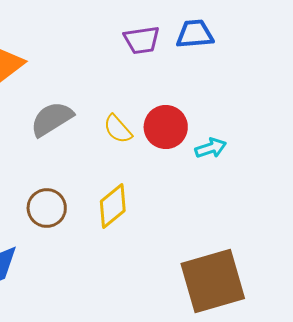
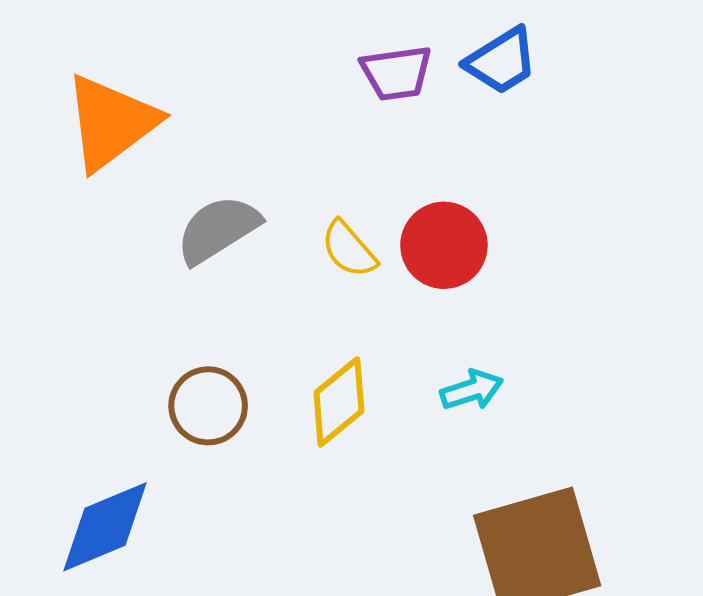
blue trapezoid: (195, 34) -> (501, 61), turned 153
cyan arrow: (211, 148) -> (472, 390), moved

